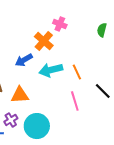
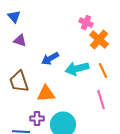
orange cross: (44, 41) -> (99, 40), moved
purple cross: (11, 120) -> (37, 119), turned 32

